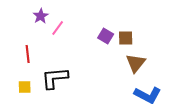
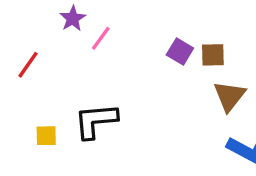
red line: (28, 54) -> (28, 65), moved, turned 42

